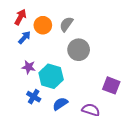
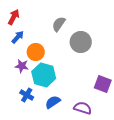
orange circle: (43, 25) -> (36, 52), moved
gray circle: (79, 50) -> (81, 42), moved

